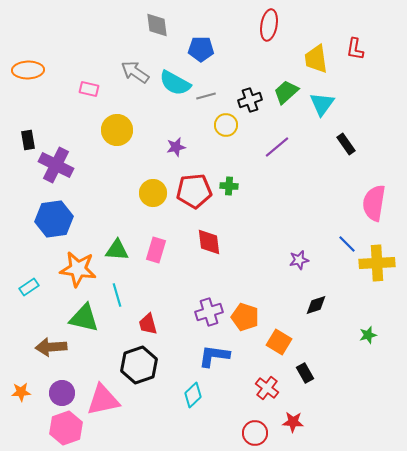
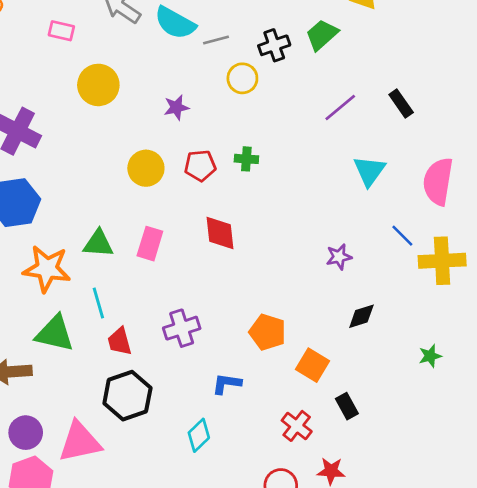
cyan triangle: (322, 104) -> (369, 171), moved
purple line: (277, 147) -> (340, 107), moved
red pentagon: (194, 191) -> (200, 166), size x0.7
purple cross: (209, 312) -> (182, 328), moved
red trapezoid: (148, 324) -> (120, 341), moved
blue L-shape: (214, 356) -> (227, 384), size x0.7

